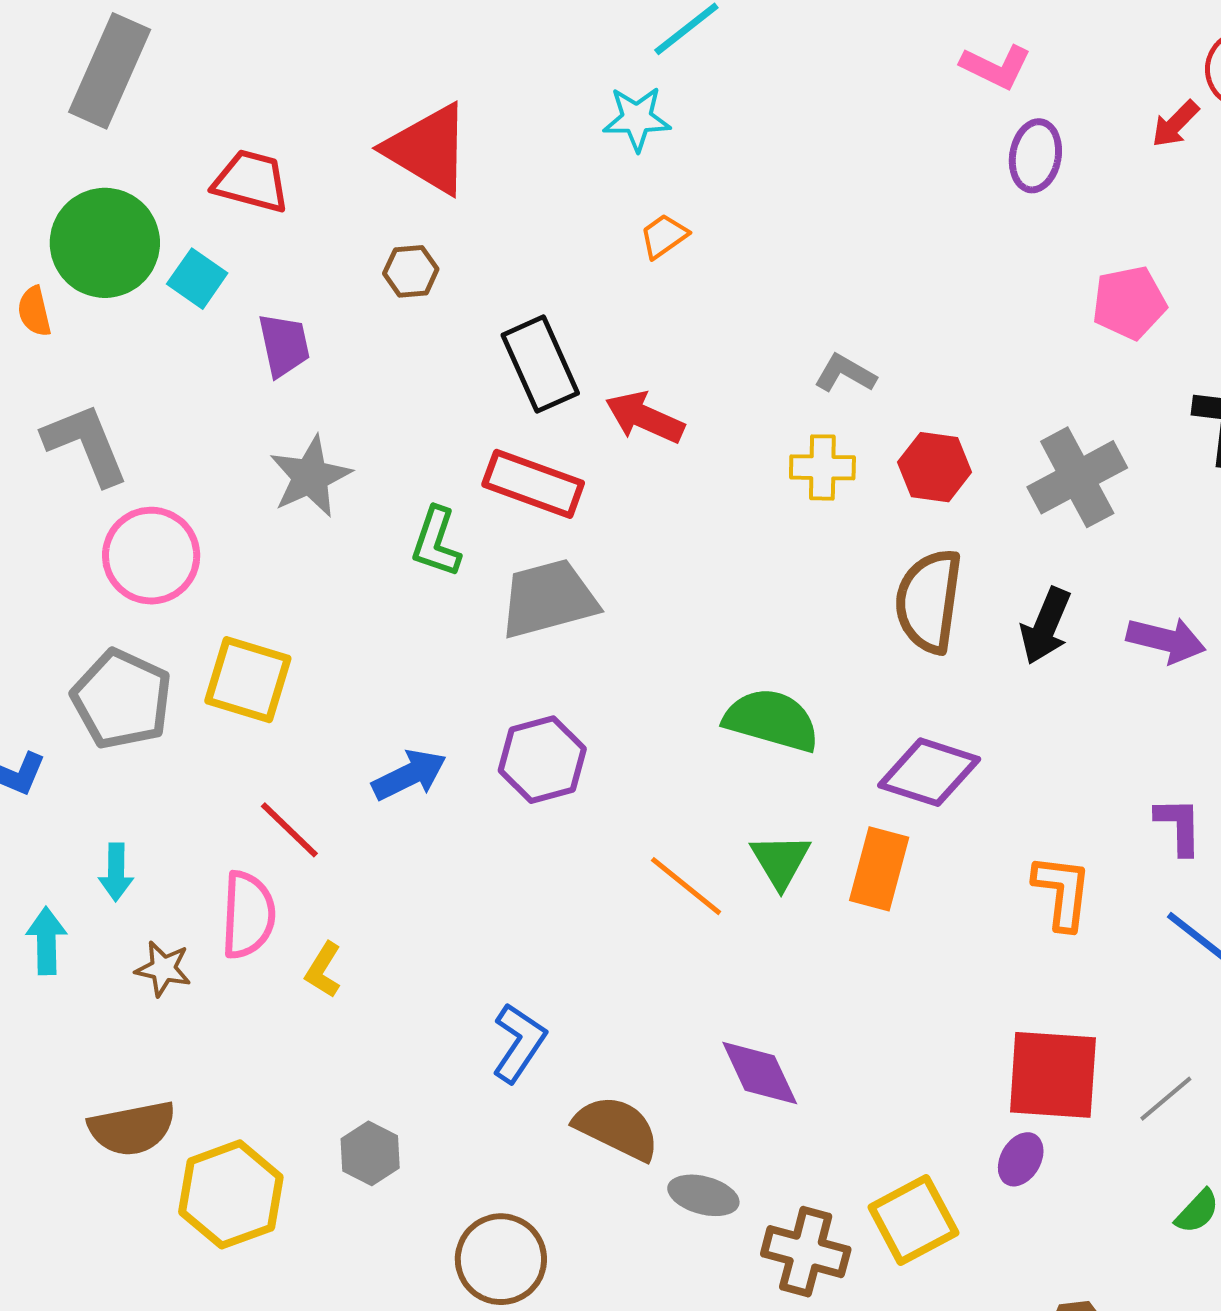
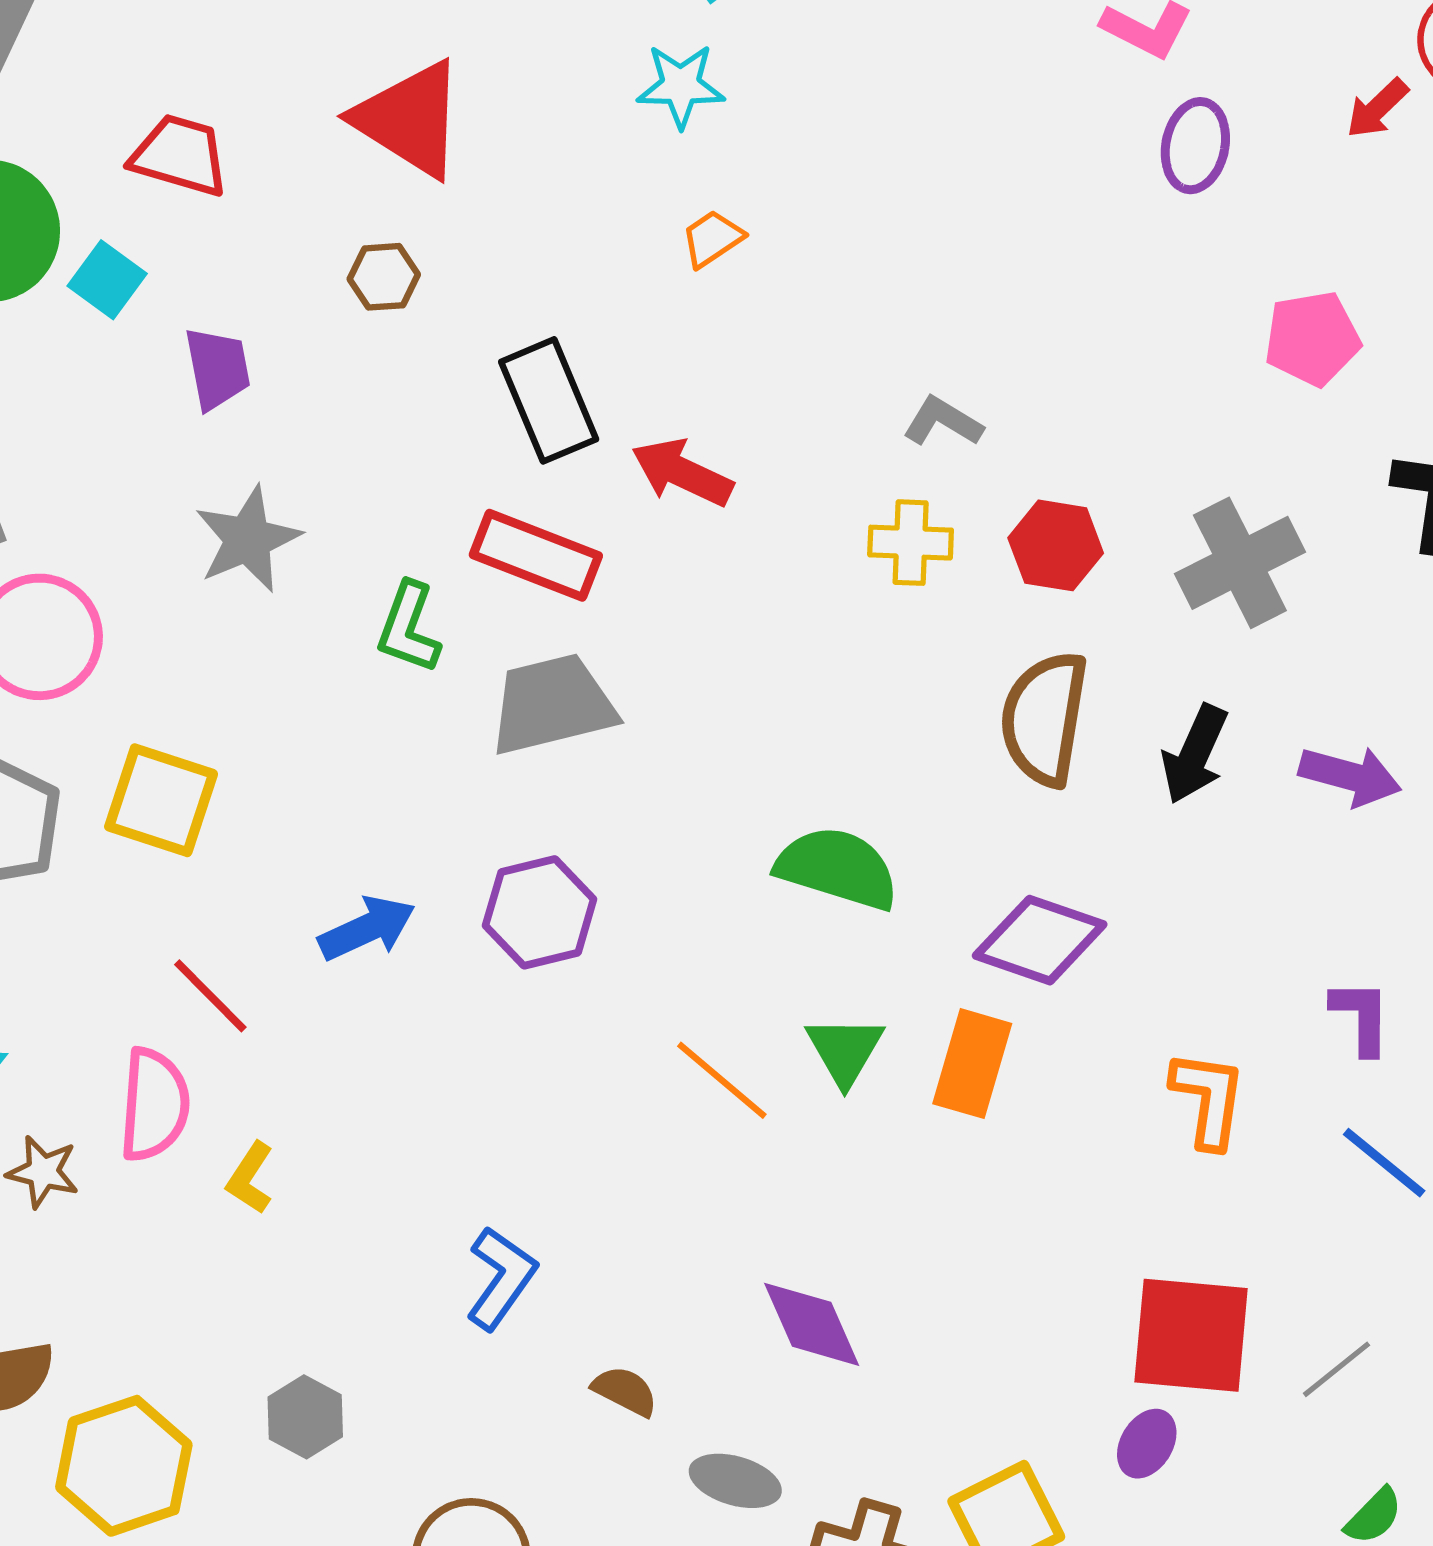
brown semicircle: (617, 1128) -> (625, 1391), size x0.6

